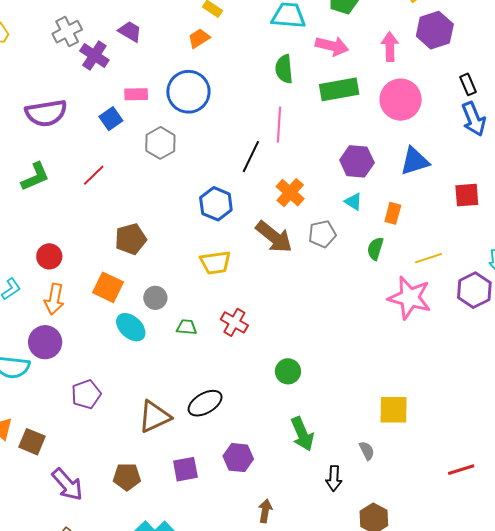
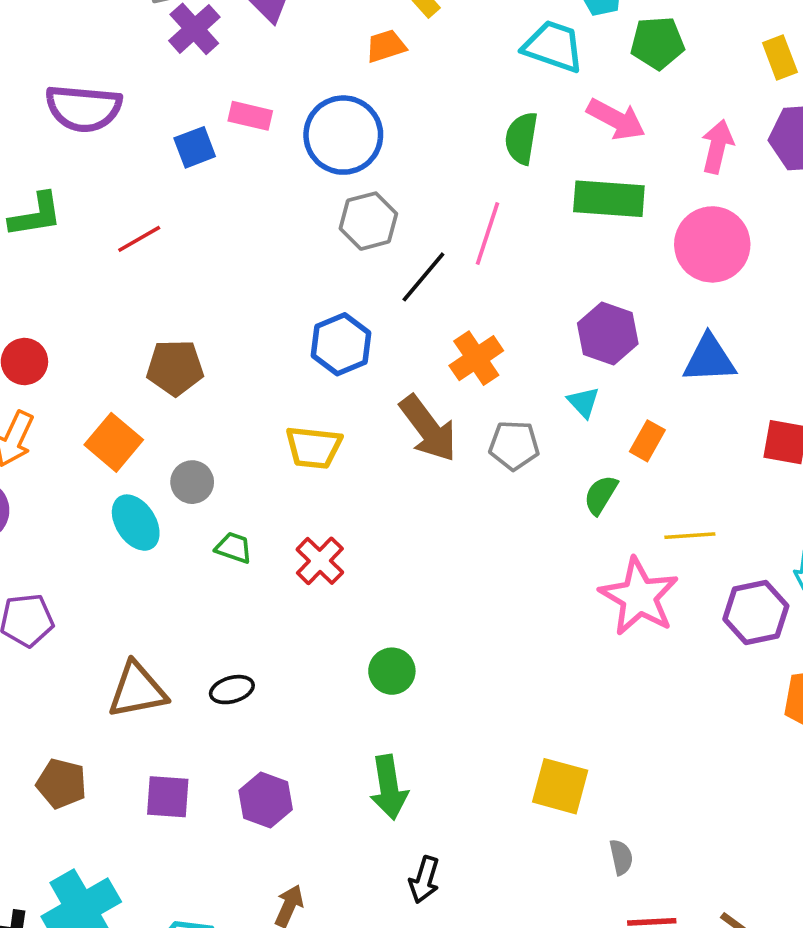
gray hexagon: (160, 143) -> (368, 221), moved
black ellipse: (205, 403) -> (232, 690), size x0.7
gray semicircle: (367, 451) -> (621, 857), moved

